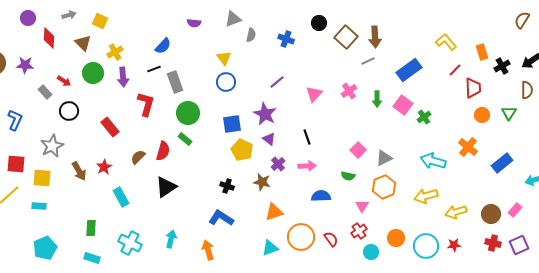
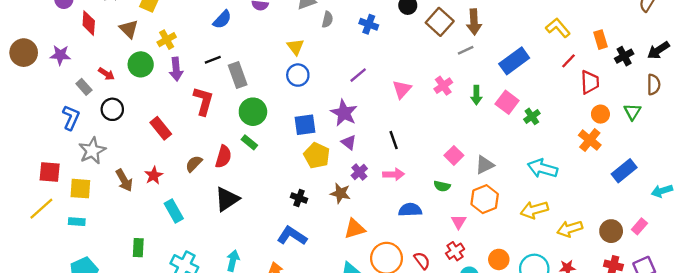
blue semicircle: (163, 46) -> (222, 20), moved
blue L-shape: (15, 120) -> (71, 118), moved
orange cross: (468, 147) -> (590, 140), moved

